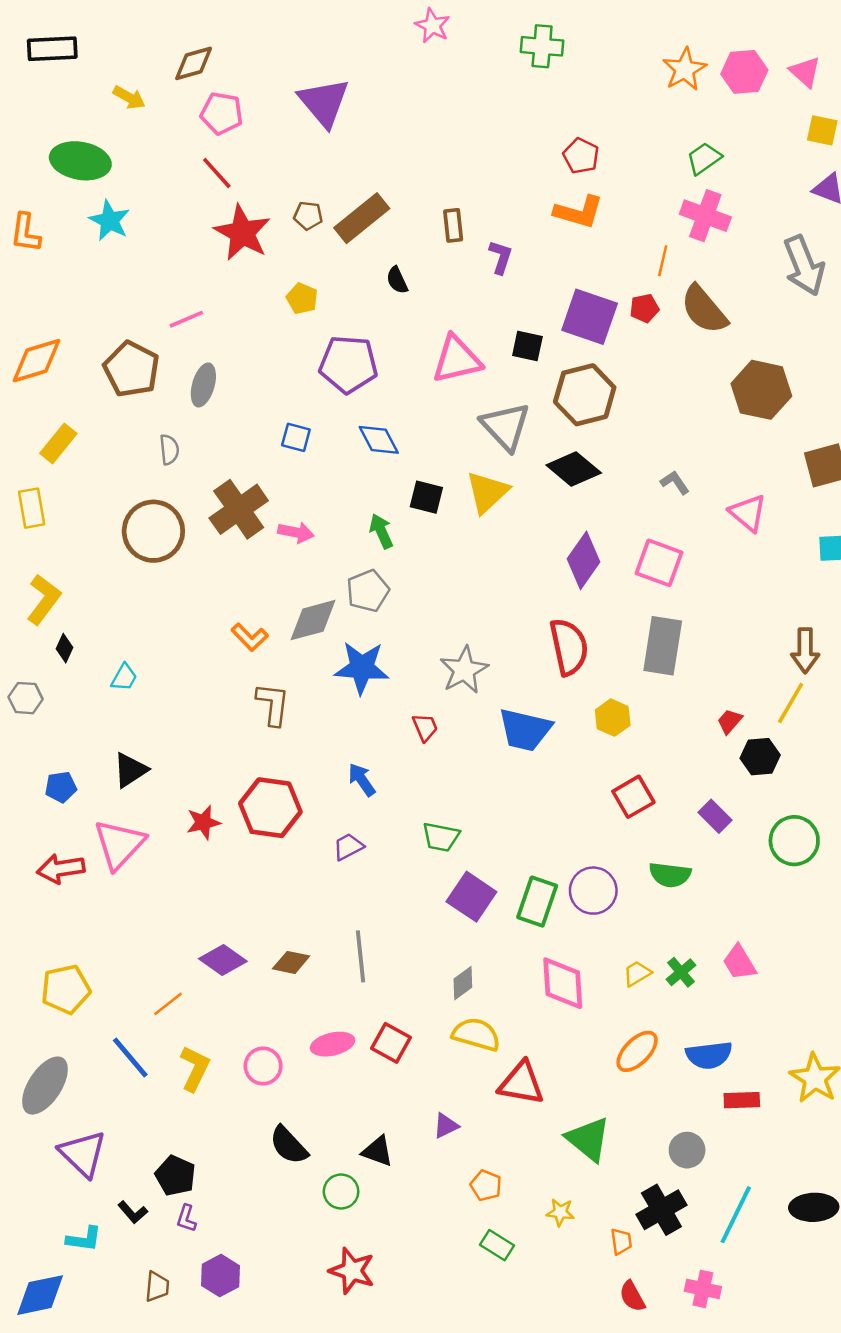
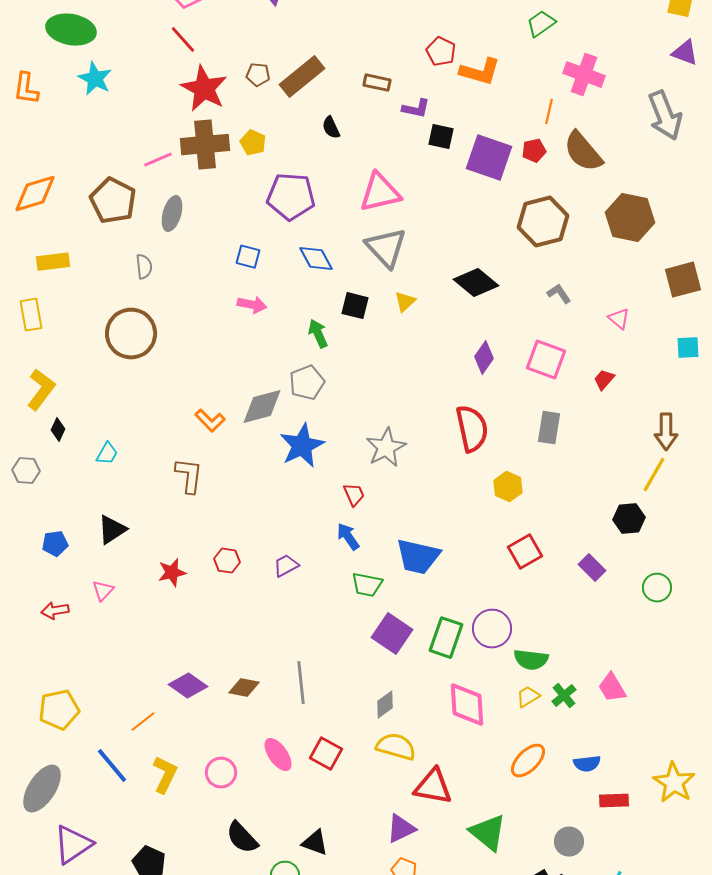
red pentagon: (581, 156) -> (441, 52), moved
green trapezoid: (704, 158) -> (541, 24), moved
brown rectangle: (453, 225) -> (377, 83), turned -72
purple L-shape: (501, 257) -> (416, 109), turned 84
black square: (527, 346) -> (441, 137), moved
brown hexagon: (585, 395) -> (543, 222), moved
gray triangle: (506, 426) -> (386, 248), moved
yellow rectangle: (58, 443) -> (53, 262), turned 44
yellow triangle: (487, 492) -> (405, 302), size x0.6
brown cross: (239, 509) -> (205, 145), moved, turned 30
pink triangle: (748, 513) -> (619, 319), size x0.7
pink arrow: (296, 532) -> (252, 305), moved
purple diamond: (583, 560) -> (484, 358), size x0.7
gray rectangle: (663, 646) -> (549, 428), size x0.7
blue star: (362, 668) -> (302, 446), turned -30
brown L-shape: (273, 704) -> (189, 476), moved
red trapezoid: (730, 721) -> (604, 380), moved
blue trapezoid: (525, 730) -> (418, 557), moved
blue arrow: (362, 780) -> (348, 537), moved
red hexagon: (270, 808) -> (227, 561), size x0.5
green circle: (794, 841) -> (657, 588), size x0.7
pink triangle: (119, 844) -> (103, 591), size x0.5
purple trapezoid: (348, 847) -> (286, 566), moved
red arrow: (61, 869) -> (55, 611), size x0.7
green semicircle: (670, 875) -> (531, 660), moved
pink ellipse: (333, 1044) -> (278, 755), turned 68
blue semicircle: (709, 1055) -> (587, 764), size x0.7
purple triangle: (446, 1126) -> (401, 829), moved, size x1.4
purple triangle: (83, 1154) -> (73, 845), turned 42

